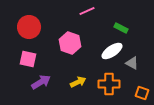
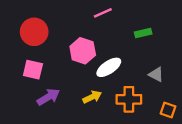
green rectangle: (121, 28) -> (143, 33), turned -40
white ellipse: (112, 51) -> (109, 67), moved

